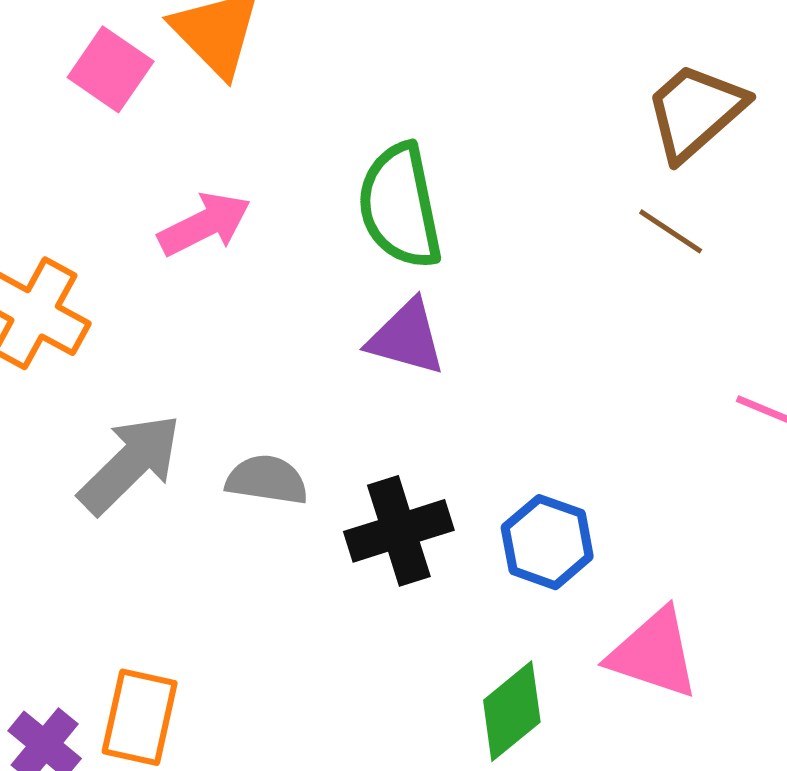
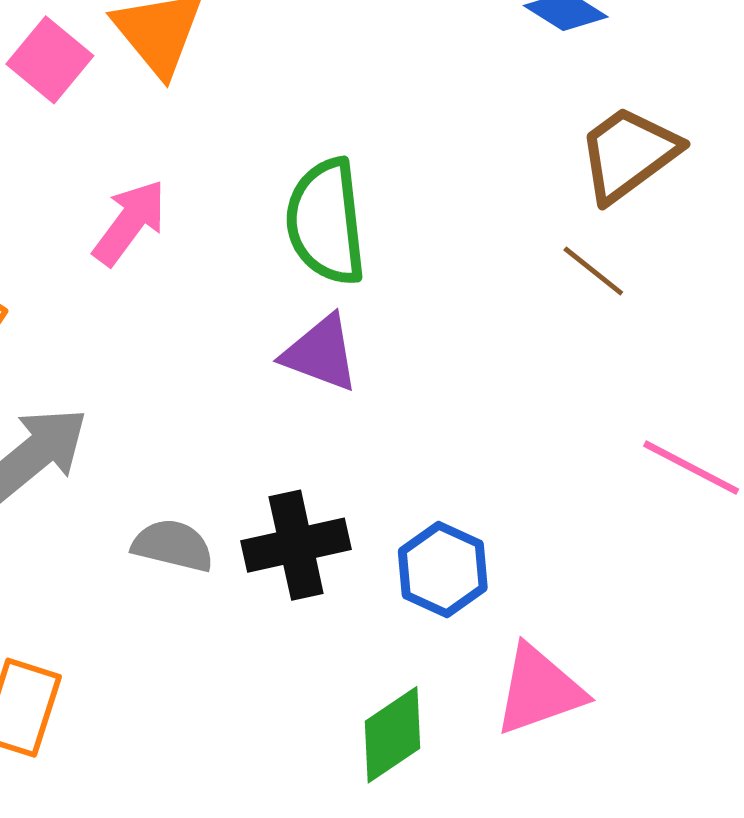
pink arrow: (204, 224) -> (130, 222), turned -32
gray semicircle: (267, 480) -> (173, 545), moved
pink triangle: (654, 654) -> (539, 690), turned -43

